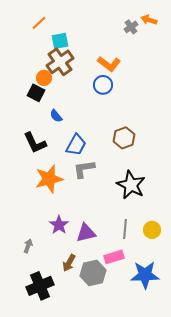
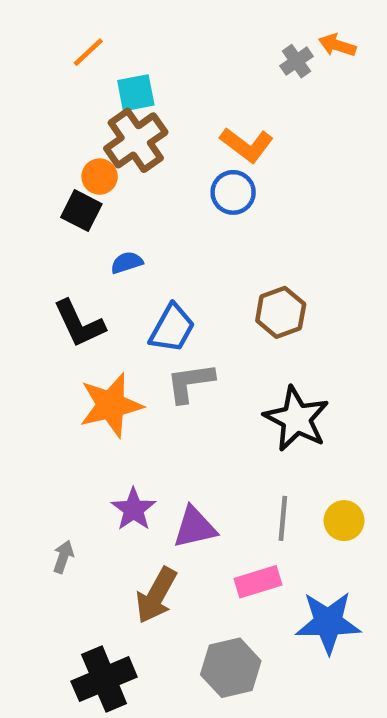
blue semicircle: (56, 116) -> (127, 263), turned 112
brown arrow: (69, 263) -> (156, 595), size x1.4
gray hexagon: (93, 273) -> (231, 668), moved
black cross: (40, 286) -> (104, 679), moved

